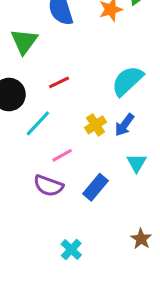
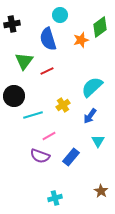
red line: (59, 82) -> (47, 71), moved
cyan line: (38, 123) -> (33, 115), turned 30
yellow cross: (96, 125) -> (63, 105), moved
cyan cross: (71, 249) -> (55, 198), turned 32

